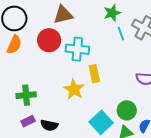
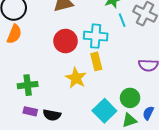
red circle: (49, 40) -> (65, 41), moved
cyan cross: (77, 49) -> (96, 36), moved
purple rectangle: (28, 121) -> (30, 111), turned 40

